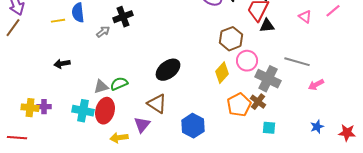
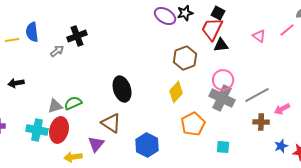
pink circle: (247, 61) -> (223, 80), moved
gray line: (297, 62) -> (257, 95), moved, turned -45
black ellipse: (168, 70) -> (122, 89), turned -70
pink arrow: (316, 85) -> (282, 109), moved
brown cross: (258, 102) -> (261, 122), moved, turned -35
blue star: (317, 127) -> (281, 146), moved

